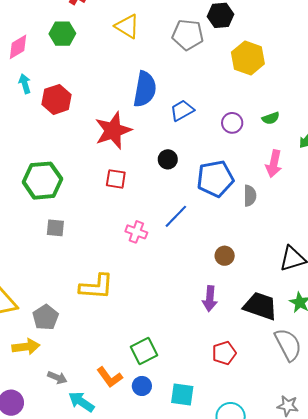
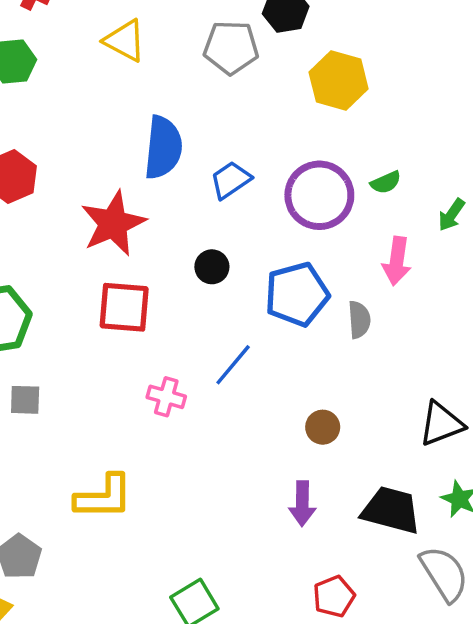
purple circle: (232, 123) -> (319, 195), size x1.8
red square: (116, 179) -> (124, 307), size x1.5

